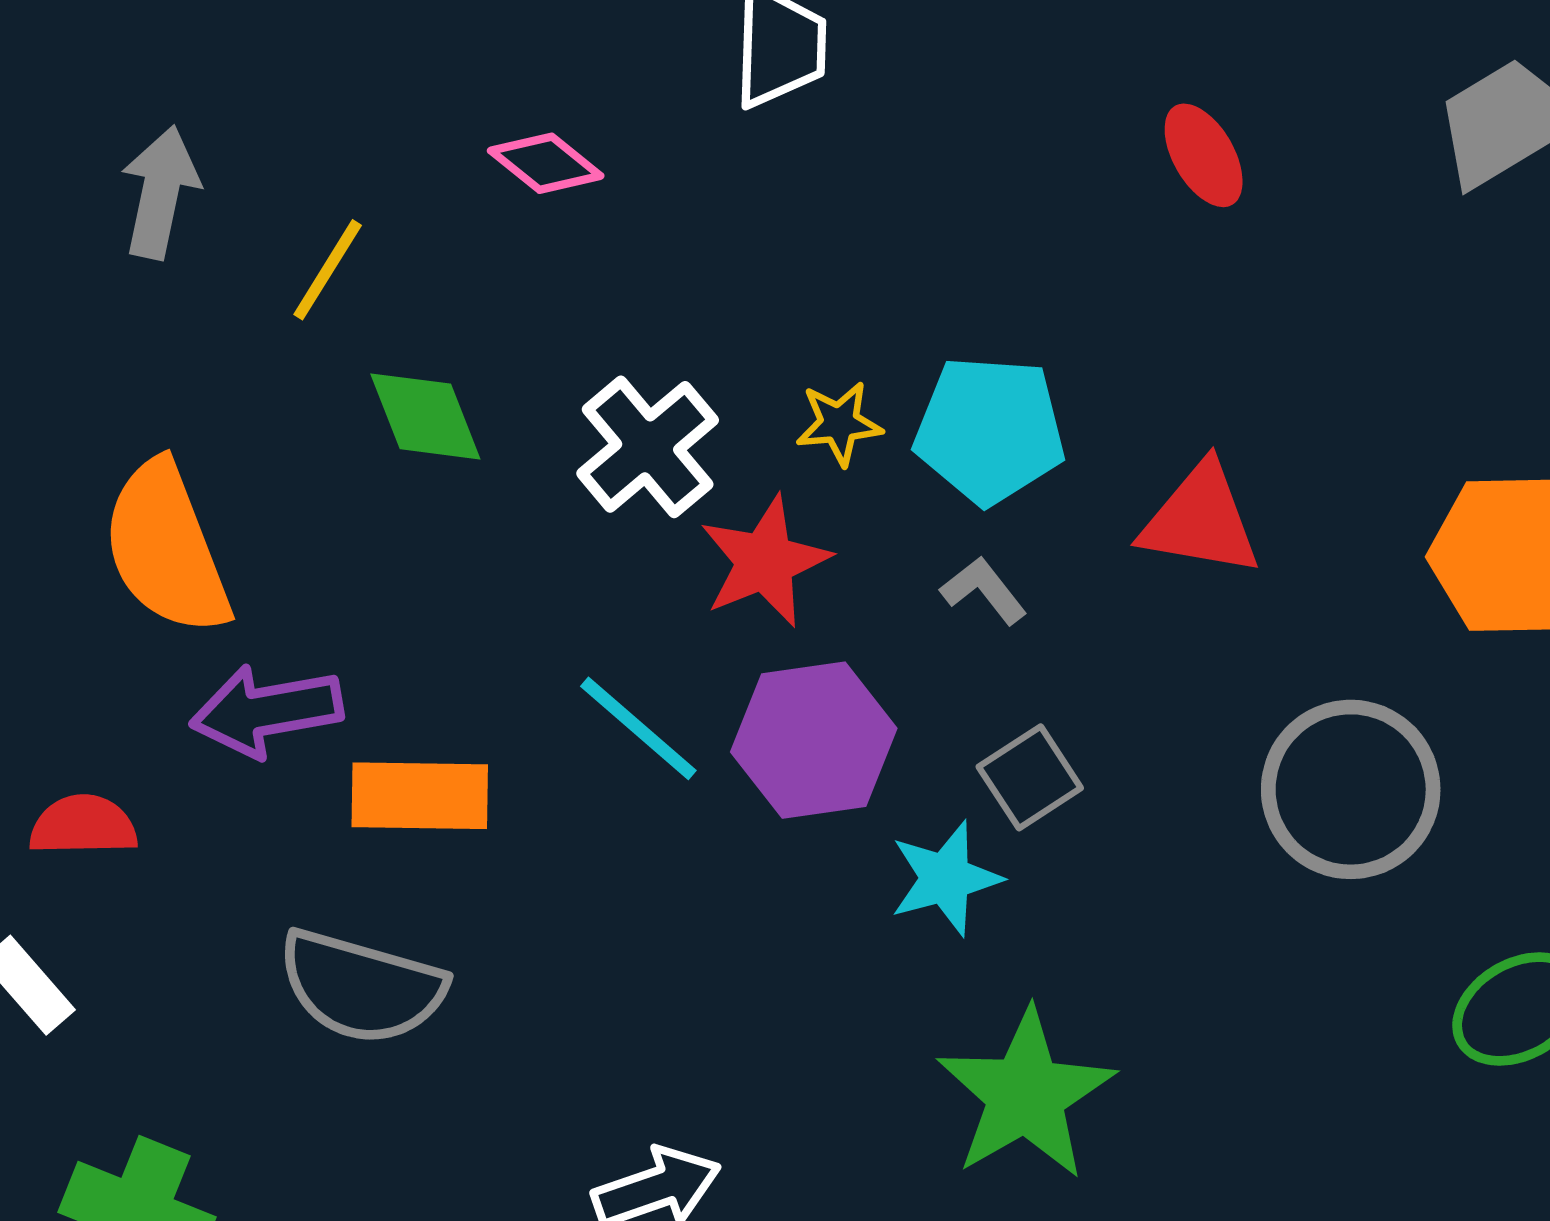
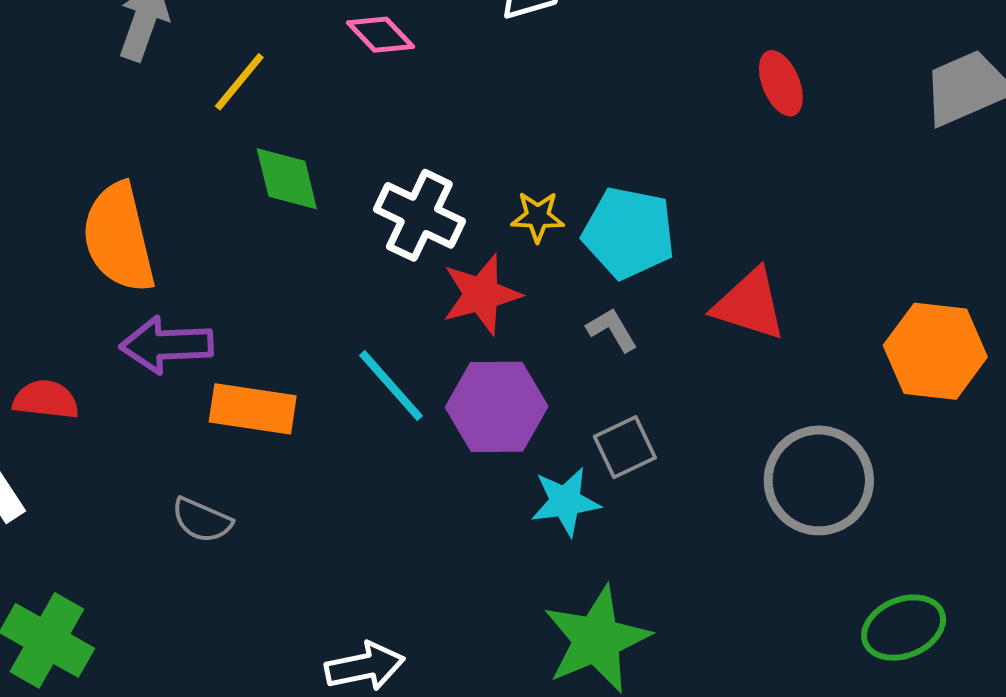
white cross: (648, 447) -> (419, 215), turned -32
gray semicircle: (362, 987) -> (202, 520), size x0.6

